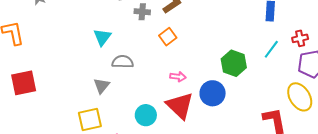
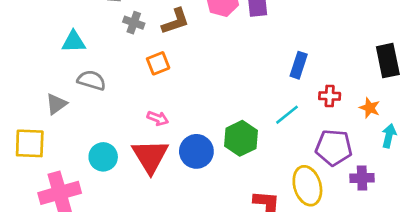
cyan triangle: (102, 37) -> (74, 42), turned 36
red cross: (300, 38) -> (330, 96), moved
green hexagon: (234, 63) -> (241, 138), moved

